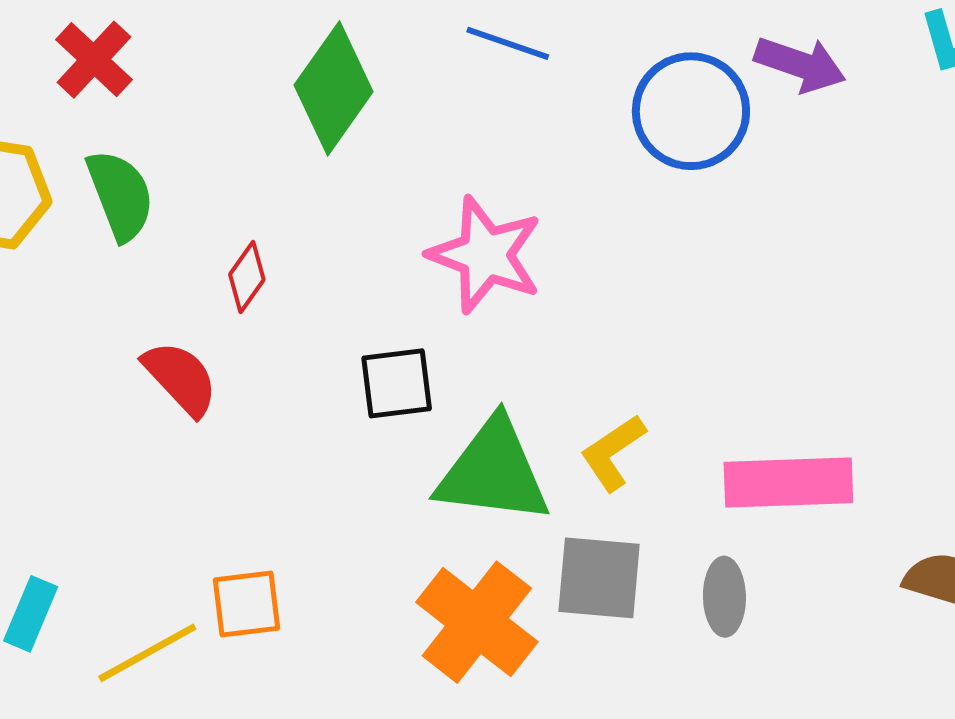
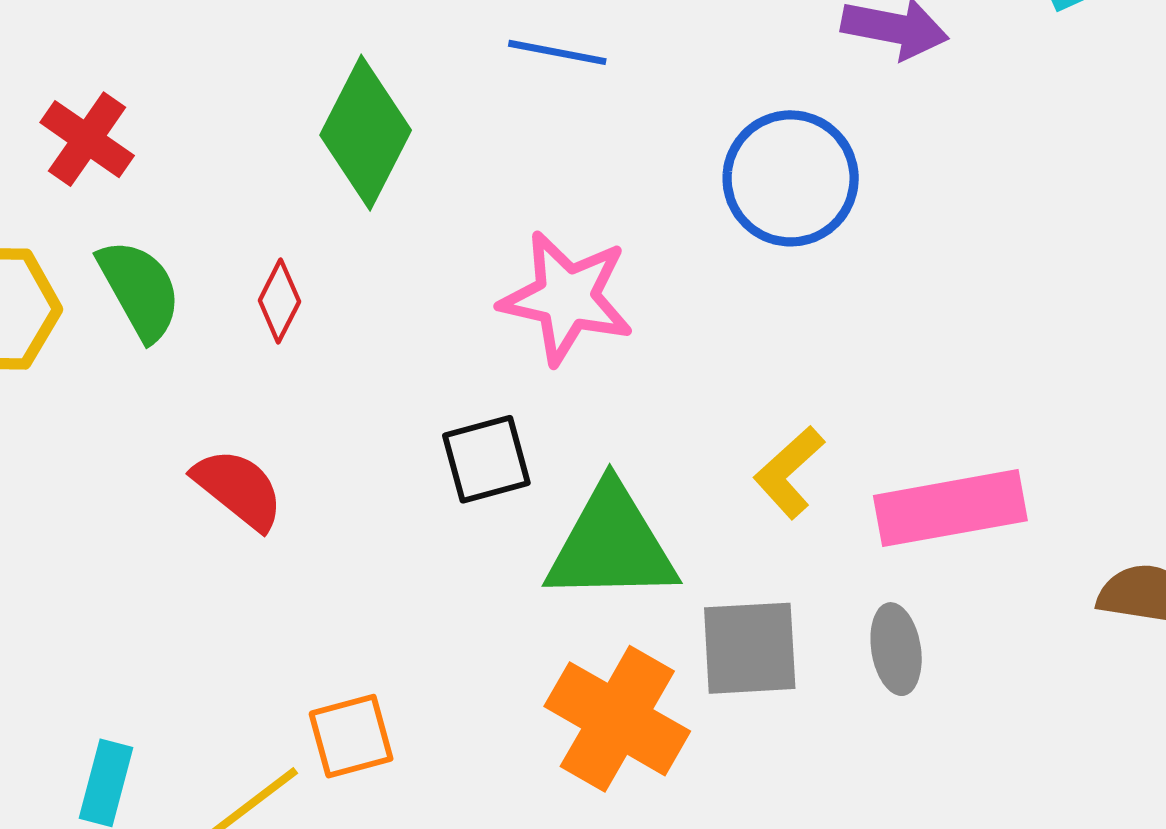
blue circle: (691, 111) -> (791, 178), moved
red diamond: (247, 277) -> (279, 301), moved
yellow L-shape: (613, 453) -> (789, 472), moved

